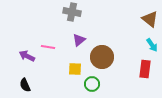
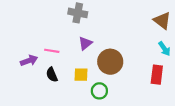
purple arrow: (27, 56) -> (29, 61), turned 133
black semicircle: (25, 85) -> (52, 75), moved

